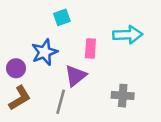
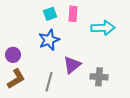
pink rectangle: (90, 48) -> (73, 14), moved
blue star: (45, 52) -> (49, 40), moved
purple triangle: (76, 76) -> (72, 65), moved

